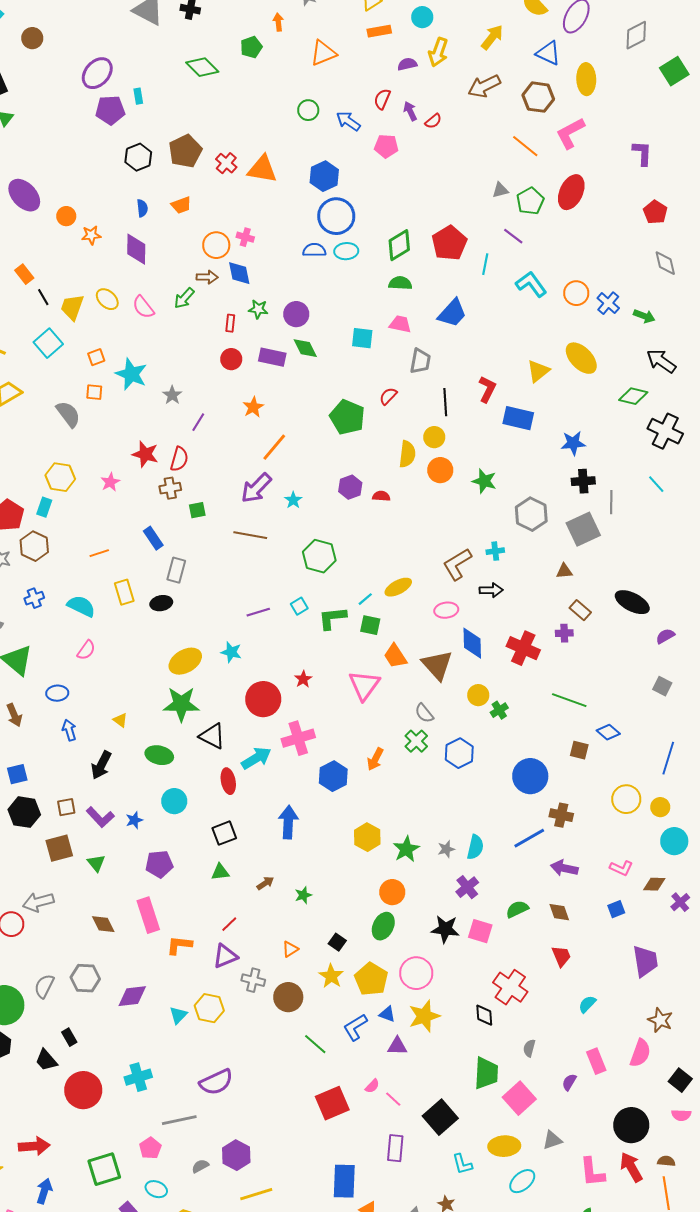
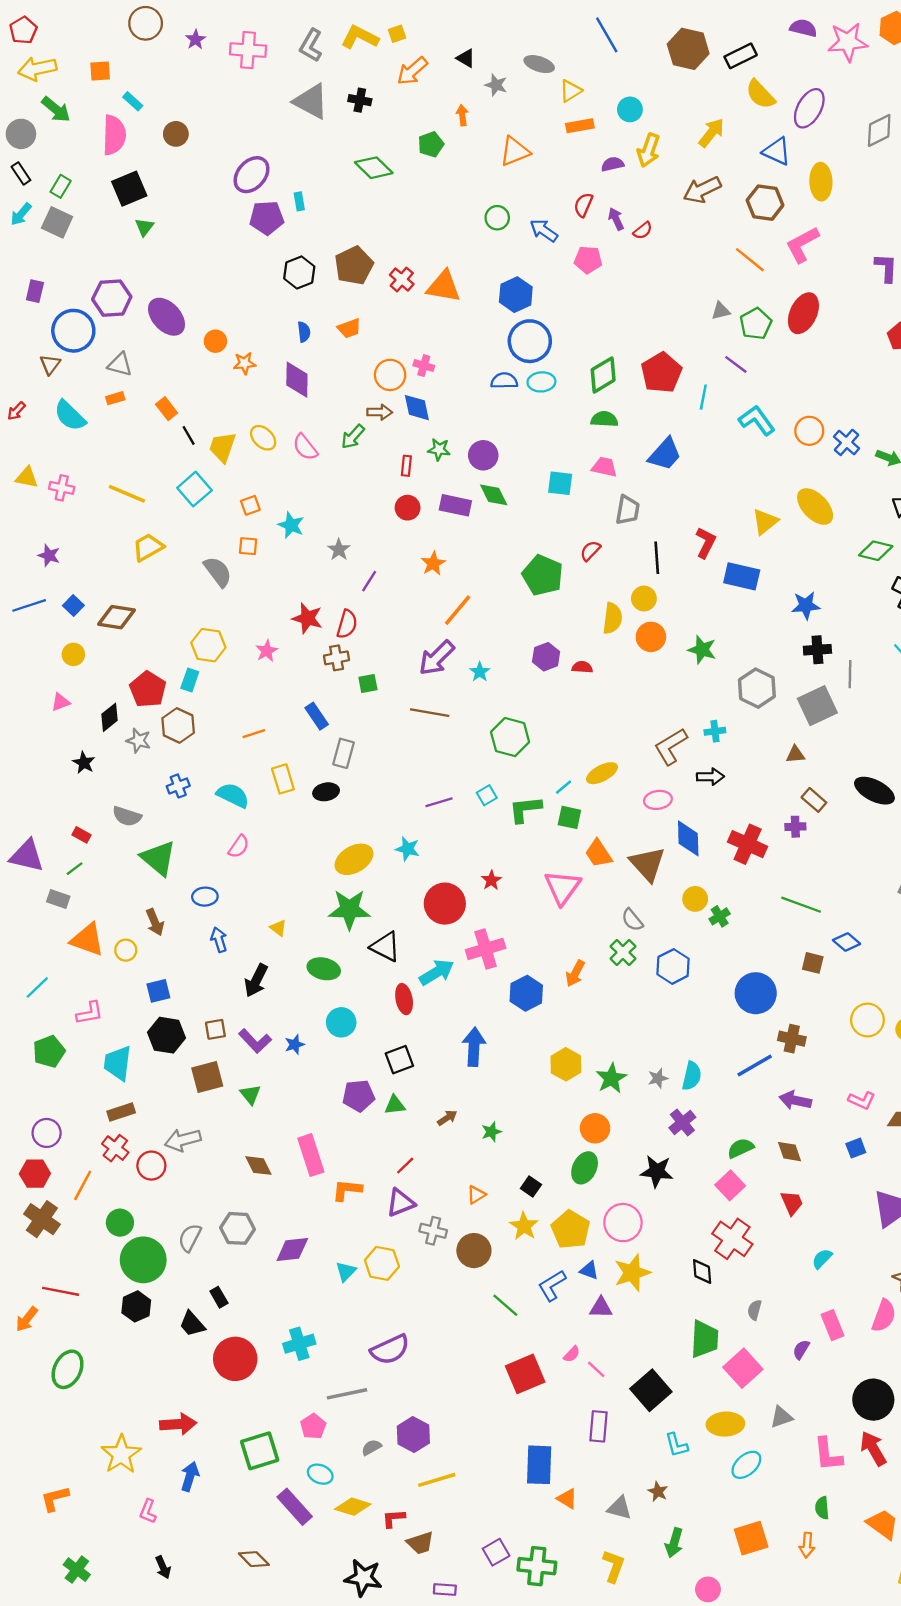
cyan star: (131, 374) -> (291, 525), size x0.7
purple pentagon: (159, 864) -> (359, 1096), moved
pink square: (480, 931) -> (730, 1185), moved, turned 30

